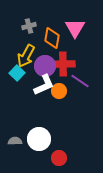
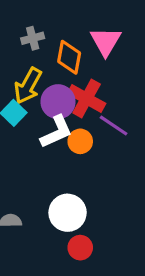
red cross: (63, 64) -> (87, 99), turned 30
white circle: (39, 139) -> (68, 213), moved

